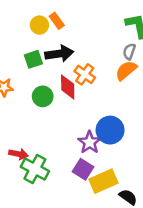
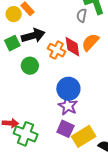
gray semicircle: (129, 51) -> (82, 15), moved
red diamond: (68, 87) -> (72, 47), moved
green circle: (43, 96) -> (30, 66), moved
blue circle: (110, 130) -> (68, 89), moved

